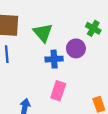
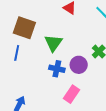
pink rectangle: (58, 91) -> (71, 94), moved

